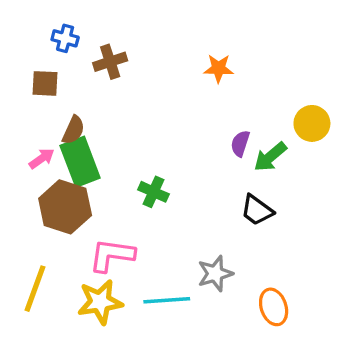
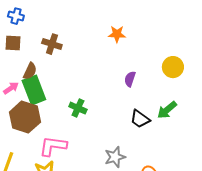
blue cross: (65, 38) -> (16, 16), moved
brown cross: (110, 62) -> (52, 44), moved, turned 36
green arrow: (270, 157) -> (167, 110), moved

